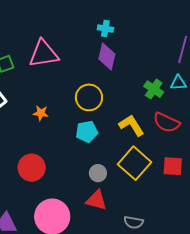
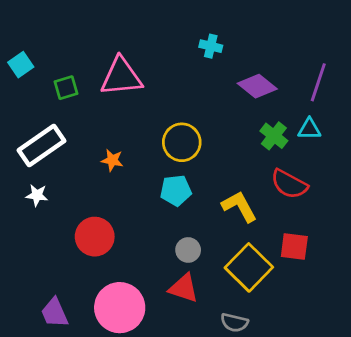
purple diamond: (107, 56) -> (257, 86), moved, turned -68
yellow L-shape: (132, 125) -> (239, 206), moved
yellow square: (134, 163) -> (249, 267), moved

